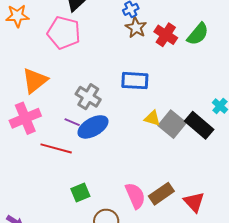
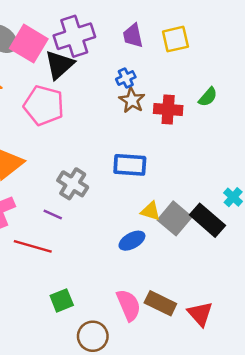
green semicircle: (198, 34) -> (208, 97), moved, size x0.7
red cross: (166, 35) -> (168, 109), turned -30
blue ellipse: (93, 127) -> (132, 241), moved, size x0.7
brown rectangle: (161, 194) -> (160, 303), turned 60

